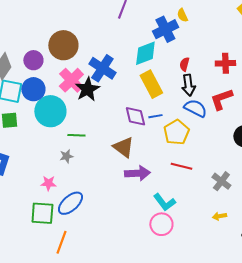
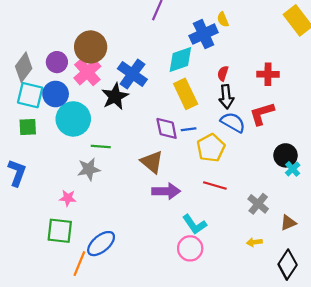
pink cross: (71, 80) -> (87, 72), moved
gray star: (66, 156) -> (89, 169), size x1.5
blue ellipse: (70, 203) -> (101, 244), moved

